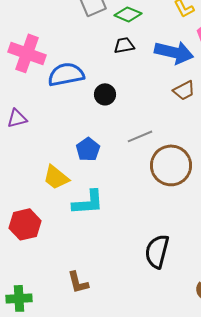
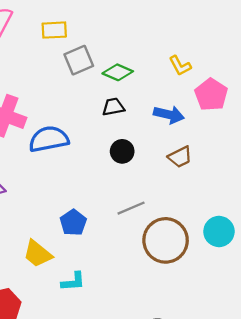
blue arrow: (174, 52) -> (169, 115), size x0.7
black circle: (105, 94) -> (122, 151), moved
cyan L-shape: (88, 202) -> (73, 282), size x0.7

